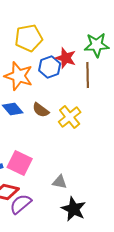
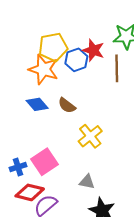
yellow pentagon: (29, 38) -> (53, 47), moved
yellow cross: (70, 117) -> (90, 136), moved
pink square: (20, 163) -> (45, 162), turned 30

